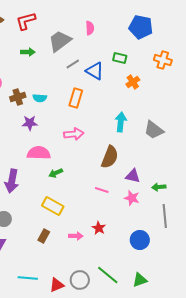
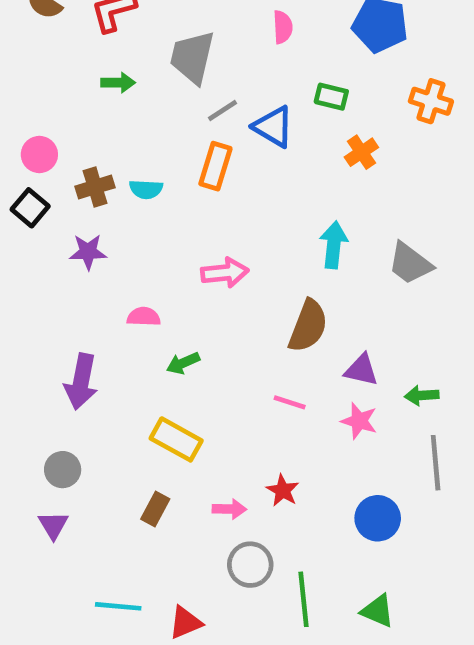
pink semicircle: (90, 28) -> (283, 27), moved
gray trapezoid: (60, 41) -> (192, 57), turned -40
orange rectangle: (76, 98) -> (215, 166), moved
purple star: (30, 123) -> (88, 252), moved
pink semicircle: (39, 153) -> (144, 317), size x0.6
green line: (108, 275) -> (304, 599), turned 45
gray circle: (80, 280) -> (250, 565), moved
green triangle: (140, 280) -> (378, 611), turned 42

